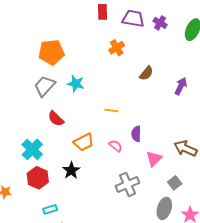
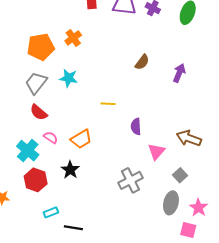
orange cross: (117, 48) -> (73, 38), moved
red semicircle: (56, 119) -> (39, 112), moved
pink semicircle: (116, 146) -> (51, 137), moved

